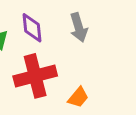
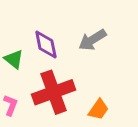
gray arrow: (79, 27) -> (92, 40), turned 80

